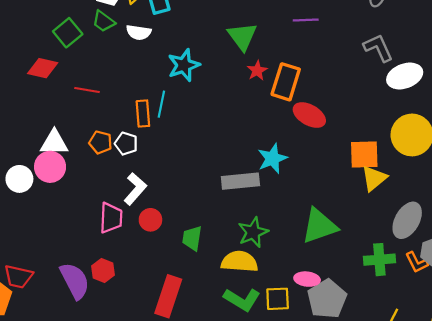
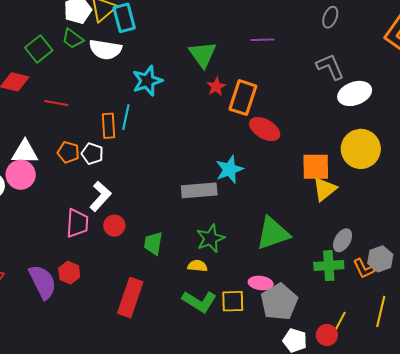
white semicircle: (139, 32) -> (105, 49), size x1.4
gray ellipse: (407, 220) -> (343, 240), moved, size x0.7
yellow semicircle: (240, 262) -> (197, 266), size x0.6

